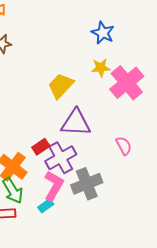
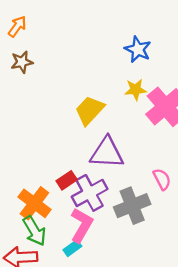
gray cross: (87, 184) -> (132, 206), moved

